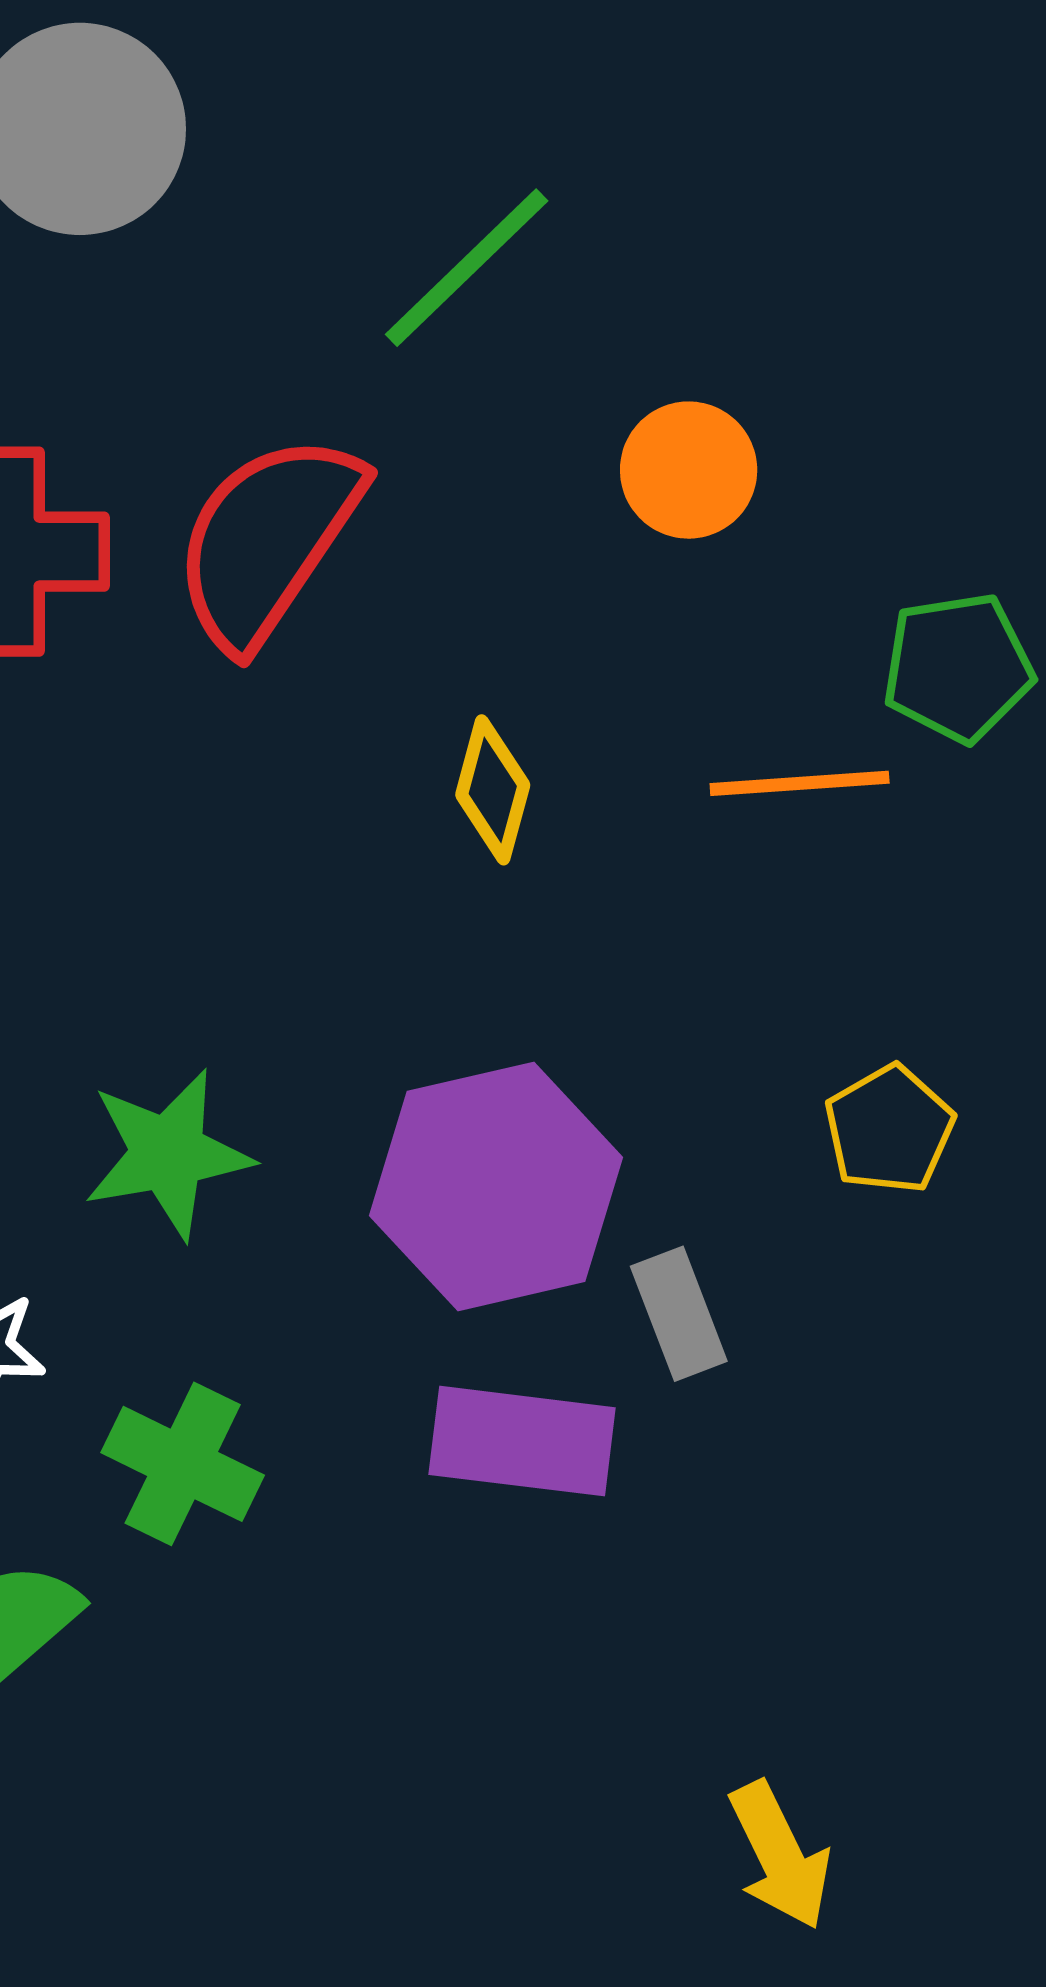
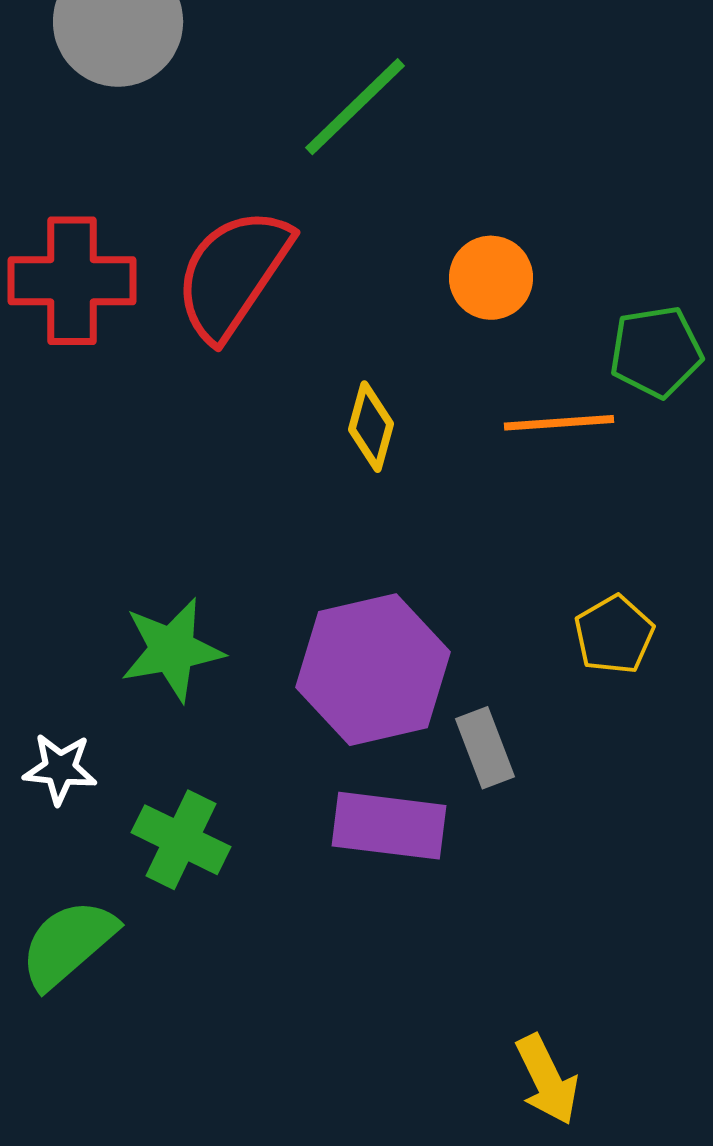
orange circle: (689, 470) -> (491, 278), moved

